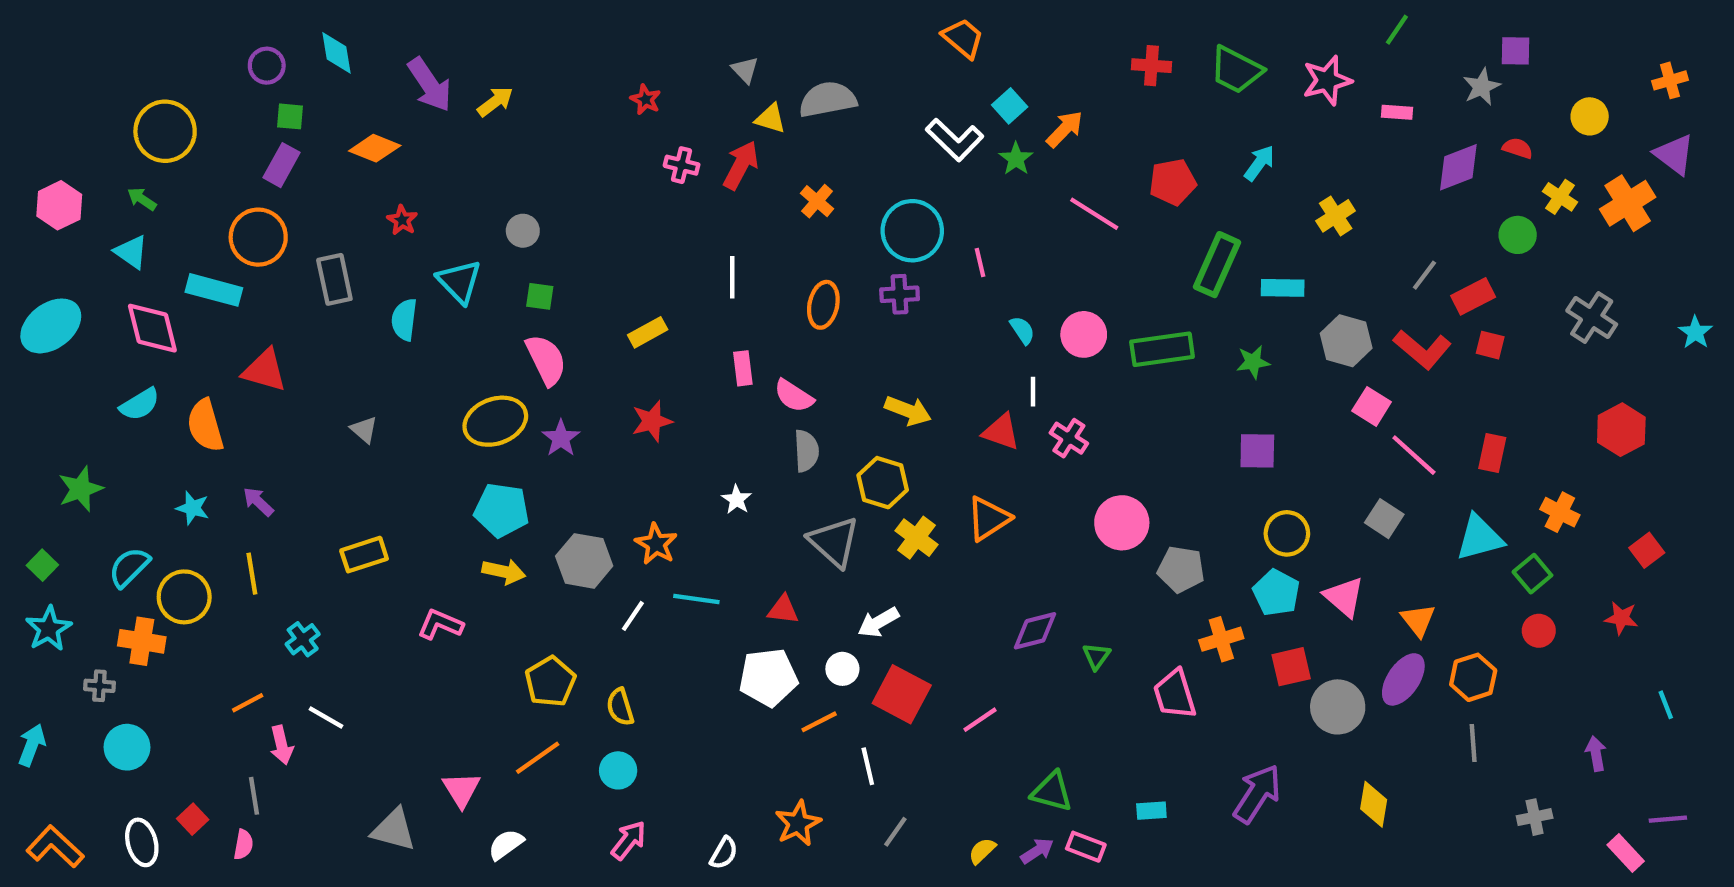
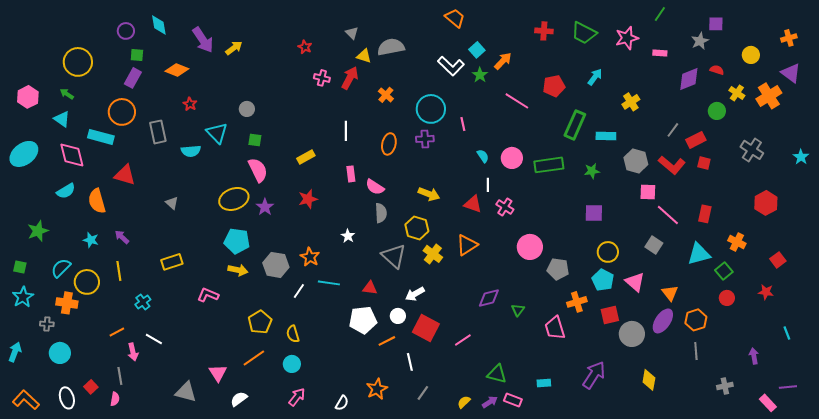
cyan semicircle: (404, 320) -> (191, 151), turned -102
pink square: (1372, 406) -> (648, 192), turned -30
green square: (42, 565) -> (20, 267), turned -32

